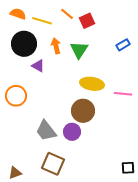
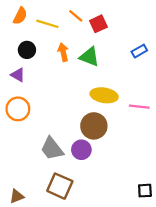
orange semicircle: (18, 14) -> (20, 16), turned 98
black circle: (24, 44) -> (27, 50), size x0.6
green triangle: (79, 50) -> (89, 57), turned -42
purple triangle: (38, 66) -> (18, 75), moved

